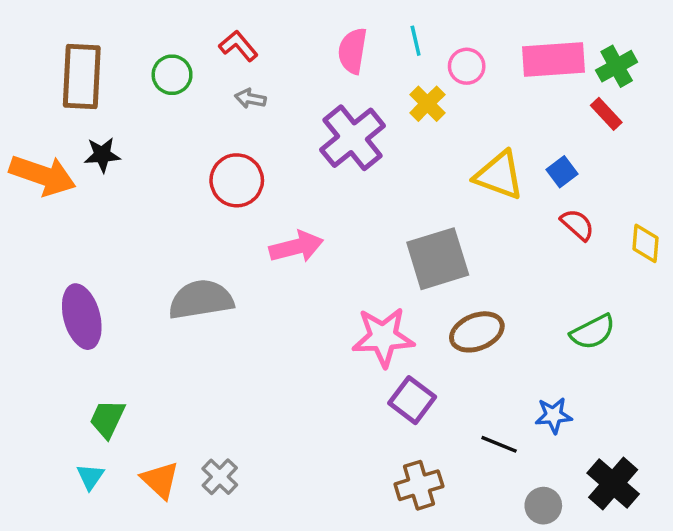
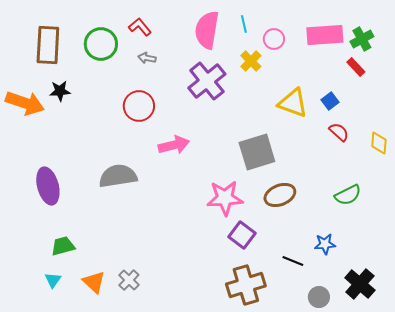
pink semicircle: (353, 51) -> (207, 30), size x1.4
green circle: (172, 75) -> (101, 44), size x1.4
green trapezoid: (107, 419) -> (63, 246), turned 50
brown cross: (419, 485) -> (246, 285), size x1.4

